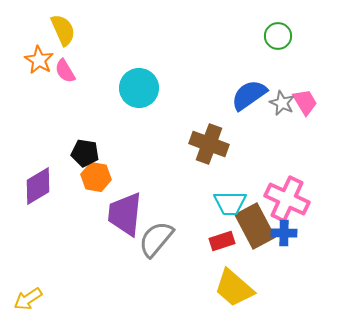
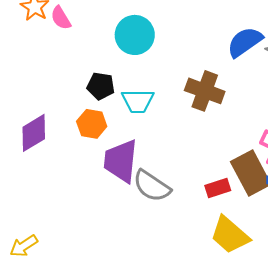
black pentagon: (85, 153) -> (101, 86), moved
cyan trapezoid: (230, 203) -> (138, 101), moved
gray semicircle: (156, 239) -> (152, 186), turned -96

